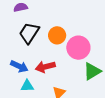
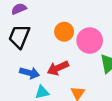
black trapezoid: (29, 33) -> (19, 36), moved

